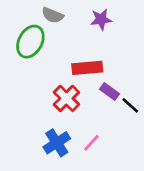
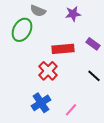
purple rectangle: (109, 92) -> (93, 44), moved
pink line: (91, 143) -> (71, 110), moved

